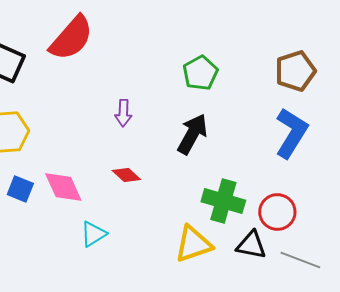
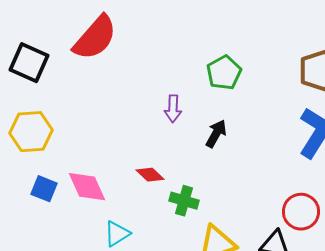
purple arrow: (123, 113) -> (173, 109), moved
black arrow: (192, 134) -> (216, 134), size x0.7
green cross: (223, 201) -> (184, 201), moved, size x0.7

